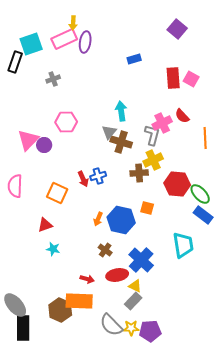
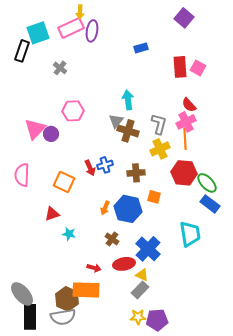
gray cross: (53, 79) -> (60, 68), turned -32
pink cross: (162, 123) -> (186, 122), moved
orange line: (205, 138) -> (185, 139), moved
brown cross: (139, 173) -> (136, 173), moved
cyan star: (53, 249) -> (69, 234), moved
gray semicircle: (111, 325) -> (63, 317), moved, turned -55

